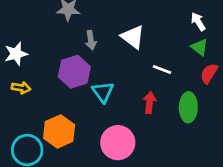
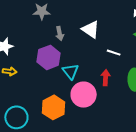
orange hexagon: (59, 131) -> (53, 107), moved
pink circle: (118, 143) -> (84, 95), moved

